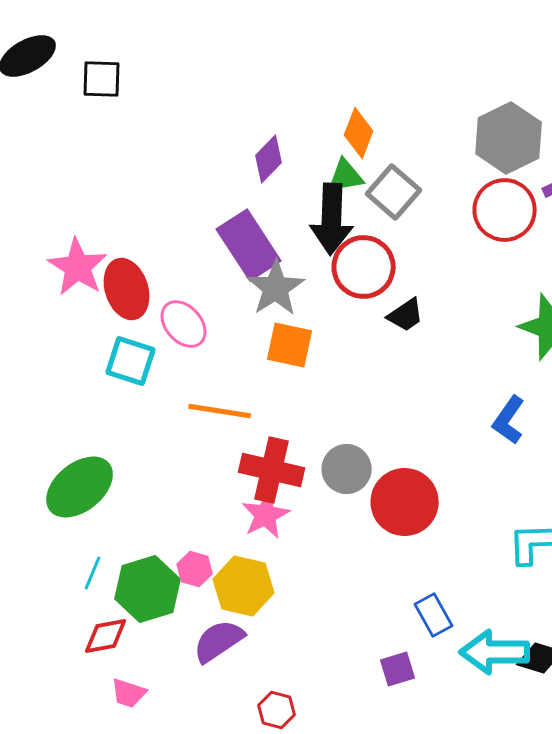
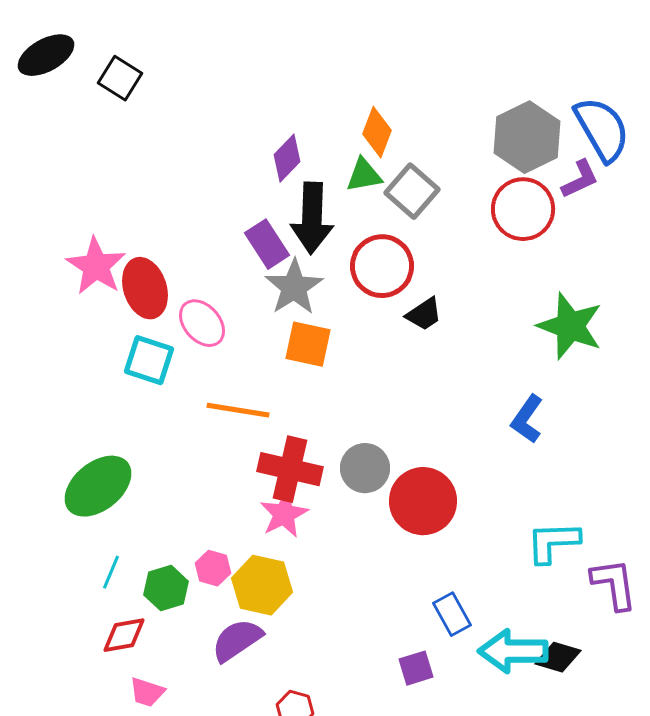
black square: (102, 79) -> (120, 78), turned 30
black arrow: (332, 219) -> (312, 218), moved
purple rectangle: (249, 245) -> (267, 244), size x0.7
green hexagon: (148, 589) -> (166, 588), size x0.7

